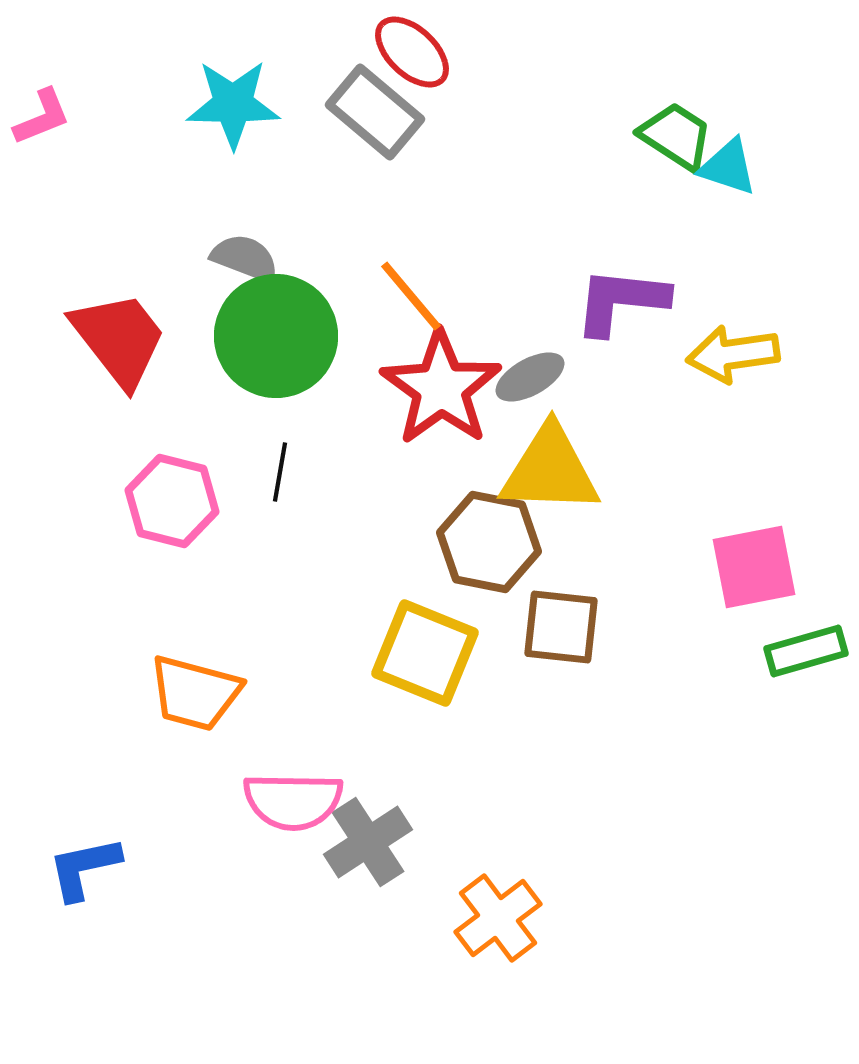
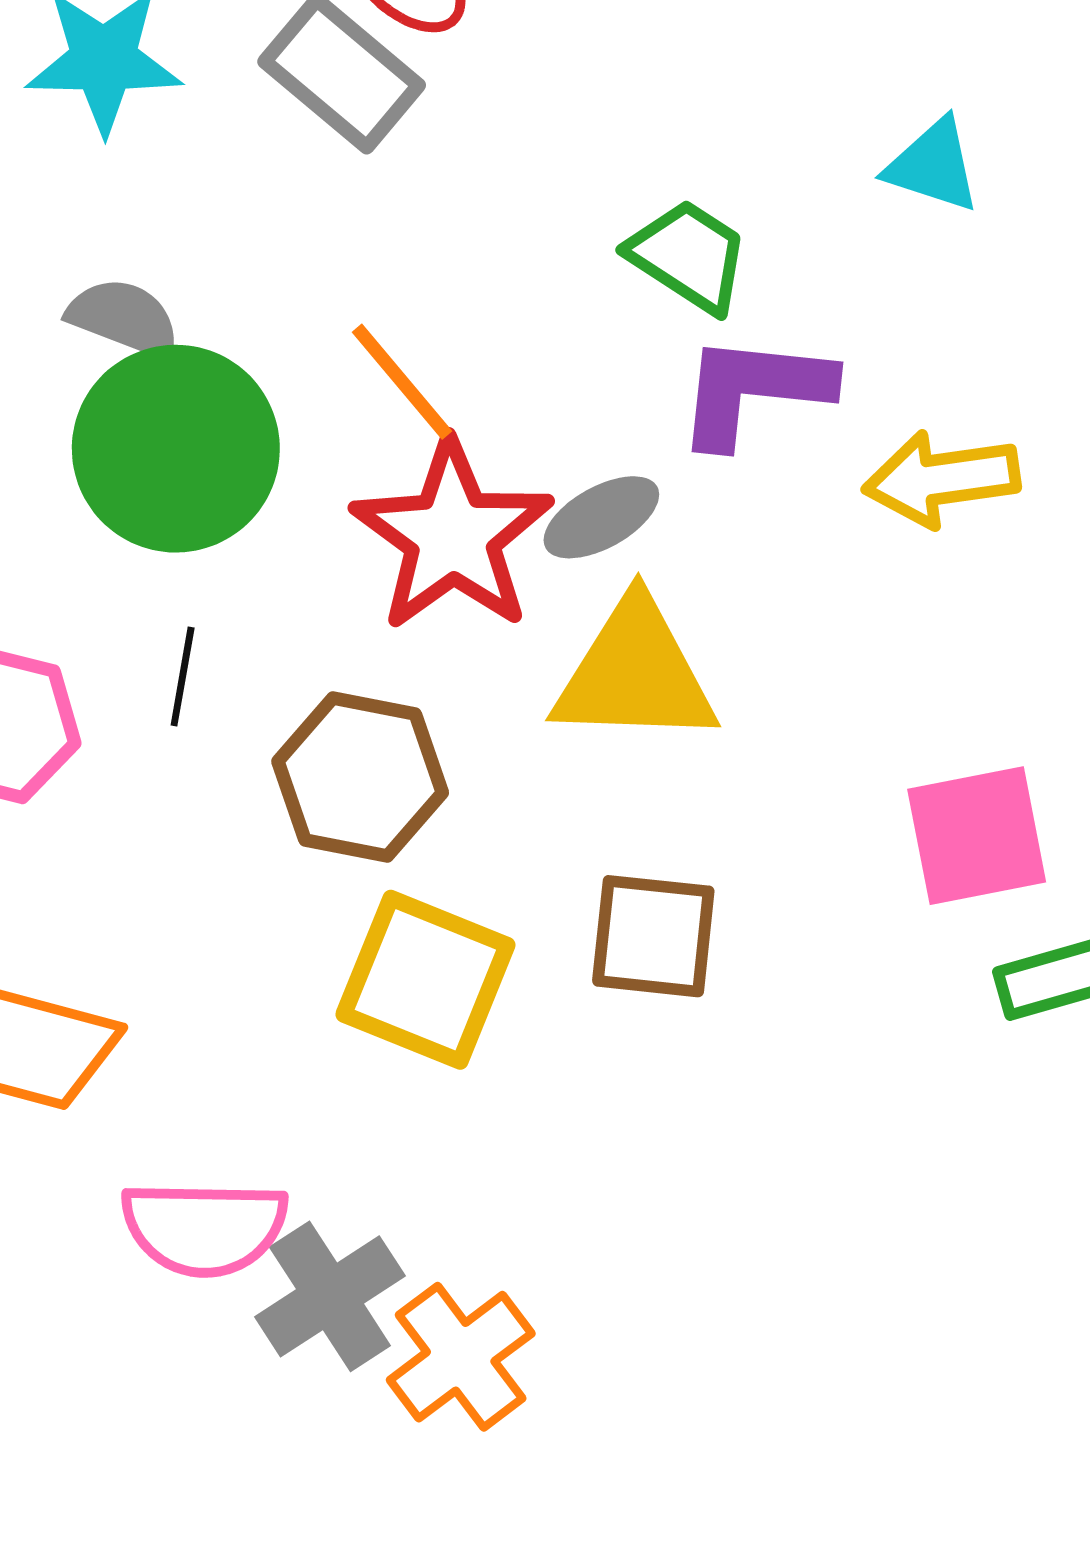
green trapezoid: (676, 136) -> (689, 256), moved
brown hexagon: (489, 542) -> (360, 777), moved
orange cross: (498, 918) -> (461, 1357), moved

